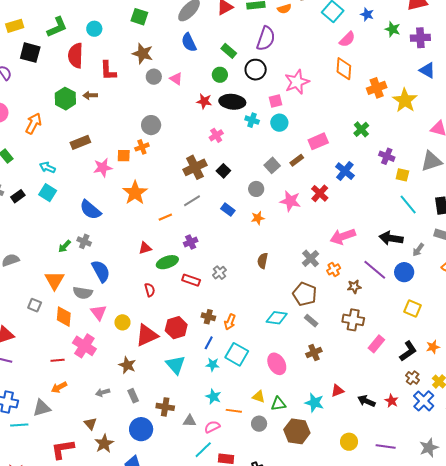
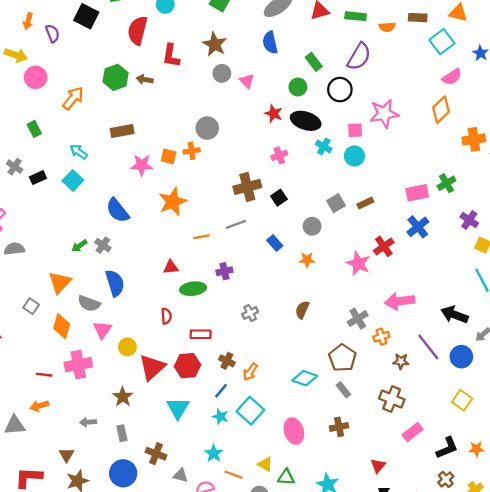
orange diamond: (344, 69) -> (441, 110), turned 30
pink rectangle: (318, 141) -> (417, 193), moved
pink star: (290, 201) -> (358, 263), moved
red rectangle: (191, 280) -> (201, 334), moved, turned -30
red triangle: (147, 335) -> (152, 367), turned -30
pink cross: (84, 346) -> (78, 365), turned 35
red triangle: (337, 391) -> (378, 466), moved, turned -40

